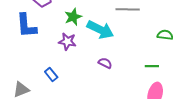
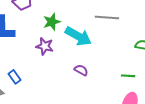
blue rectangle: (51, 74) -> (14, 77), moved

